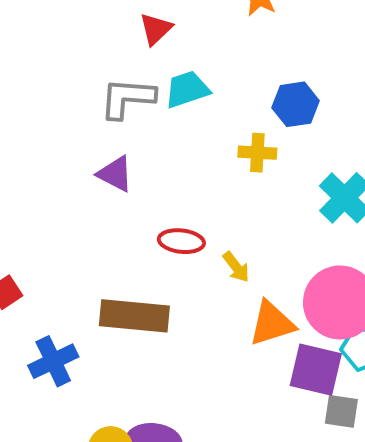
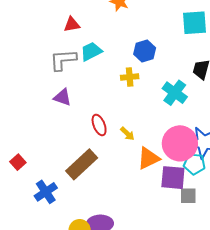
red triangle: (156, 29) -> (72, 25), turned 42
red ellipse: (181, 241) -> (99, 125), turned 70
brown rectangle: (134, 316) -> (82, 164), turned -40

